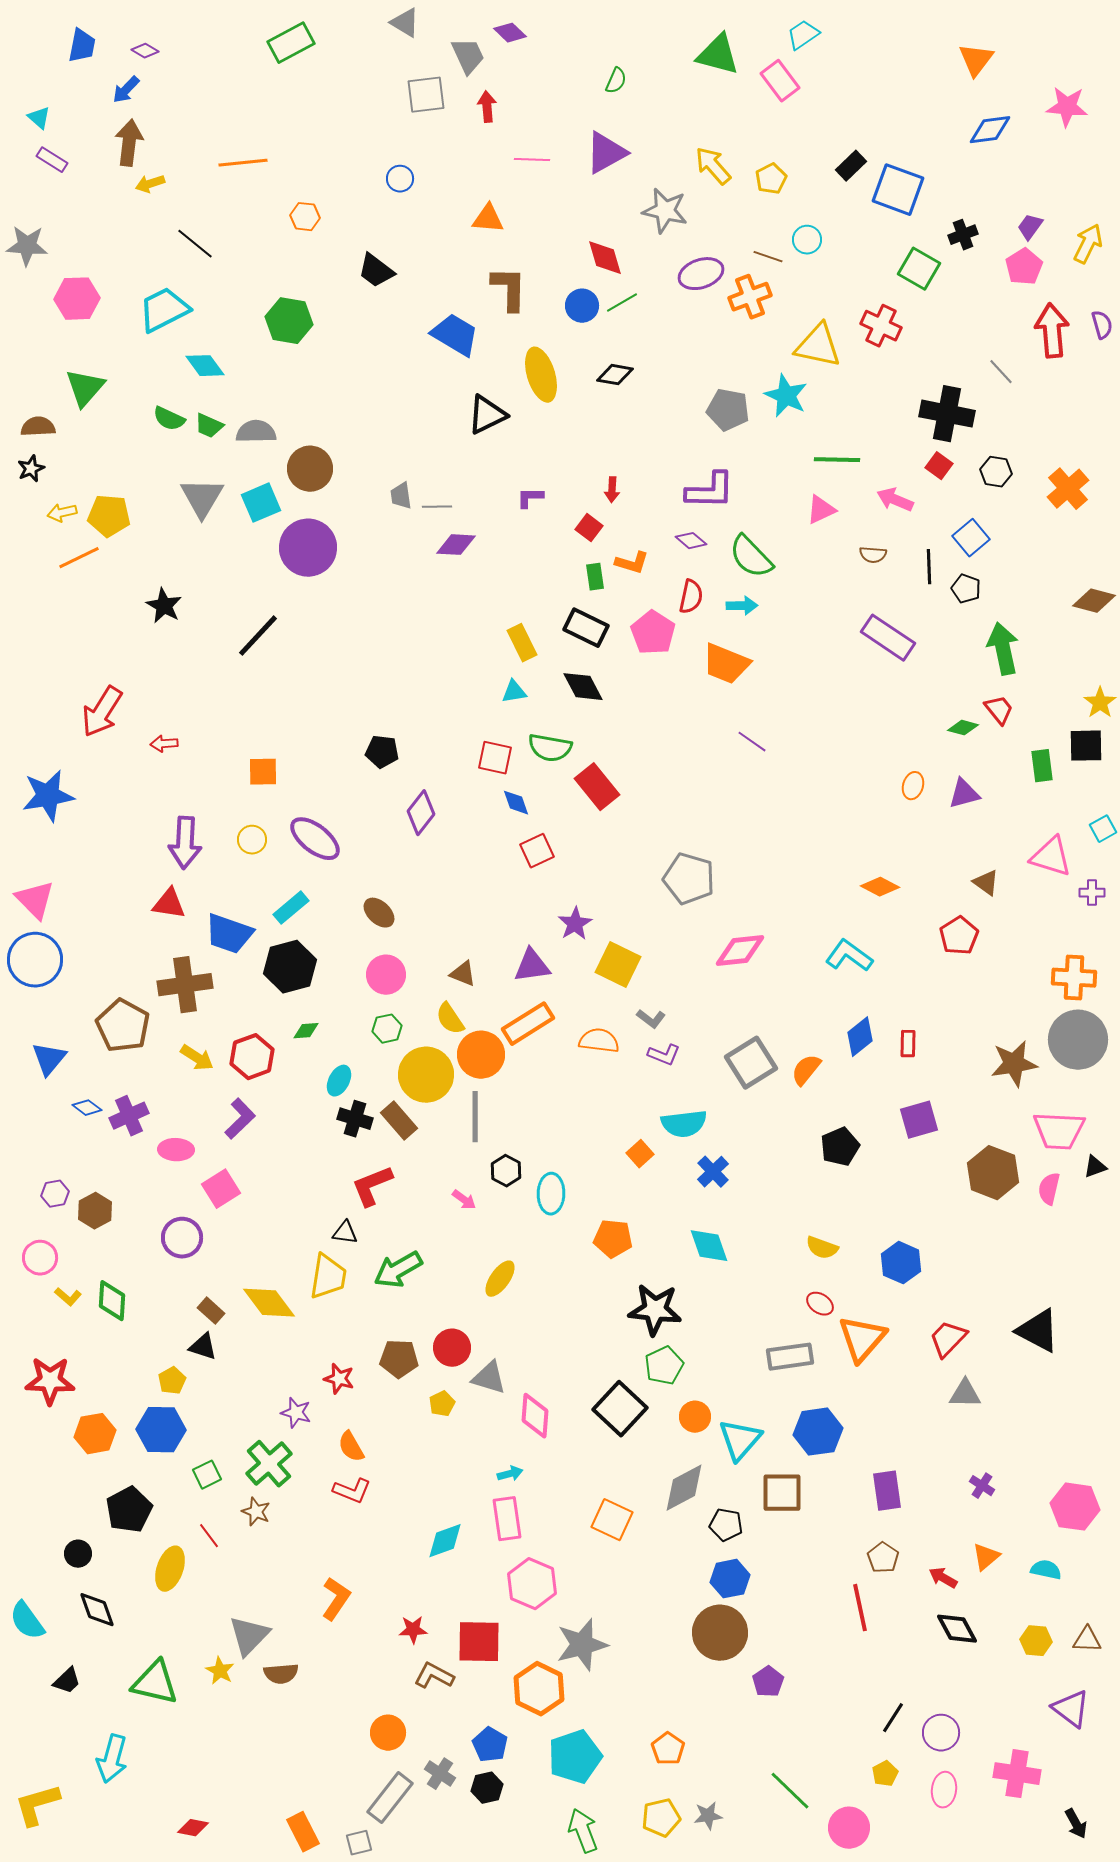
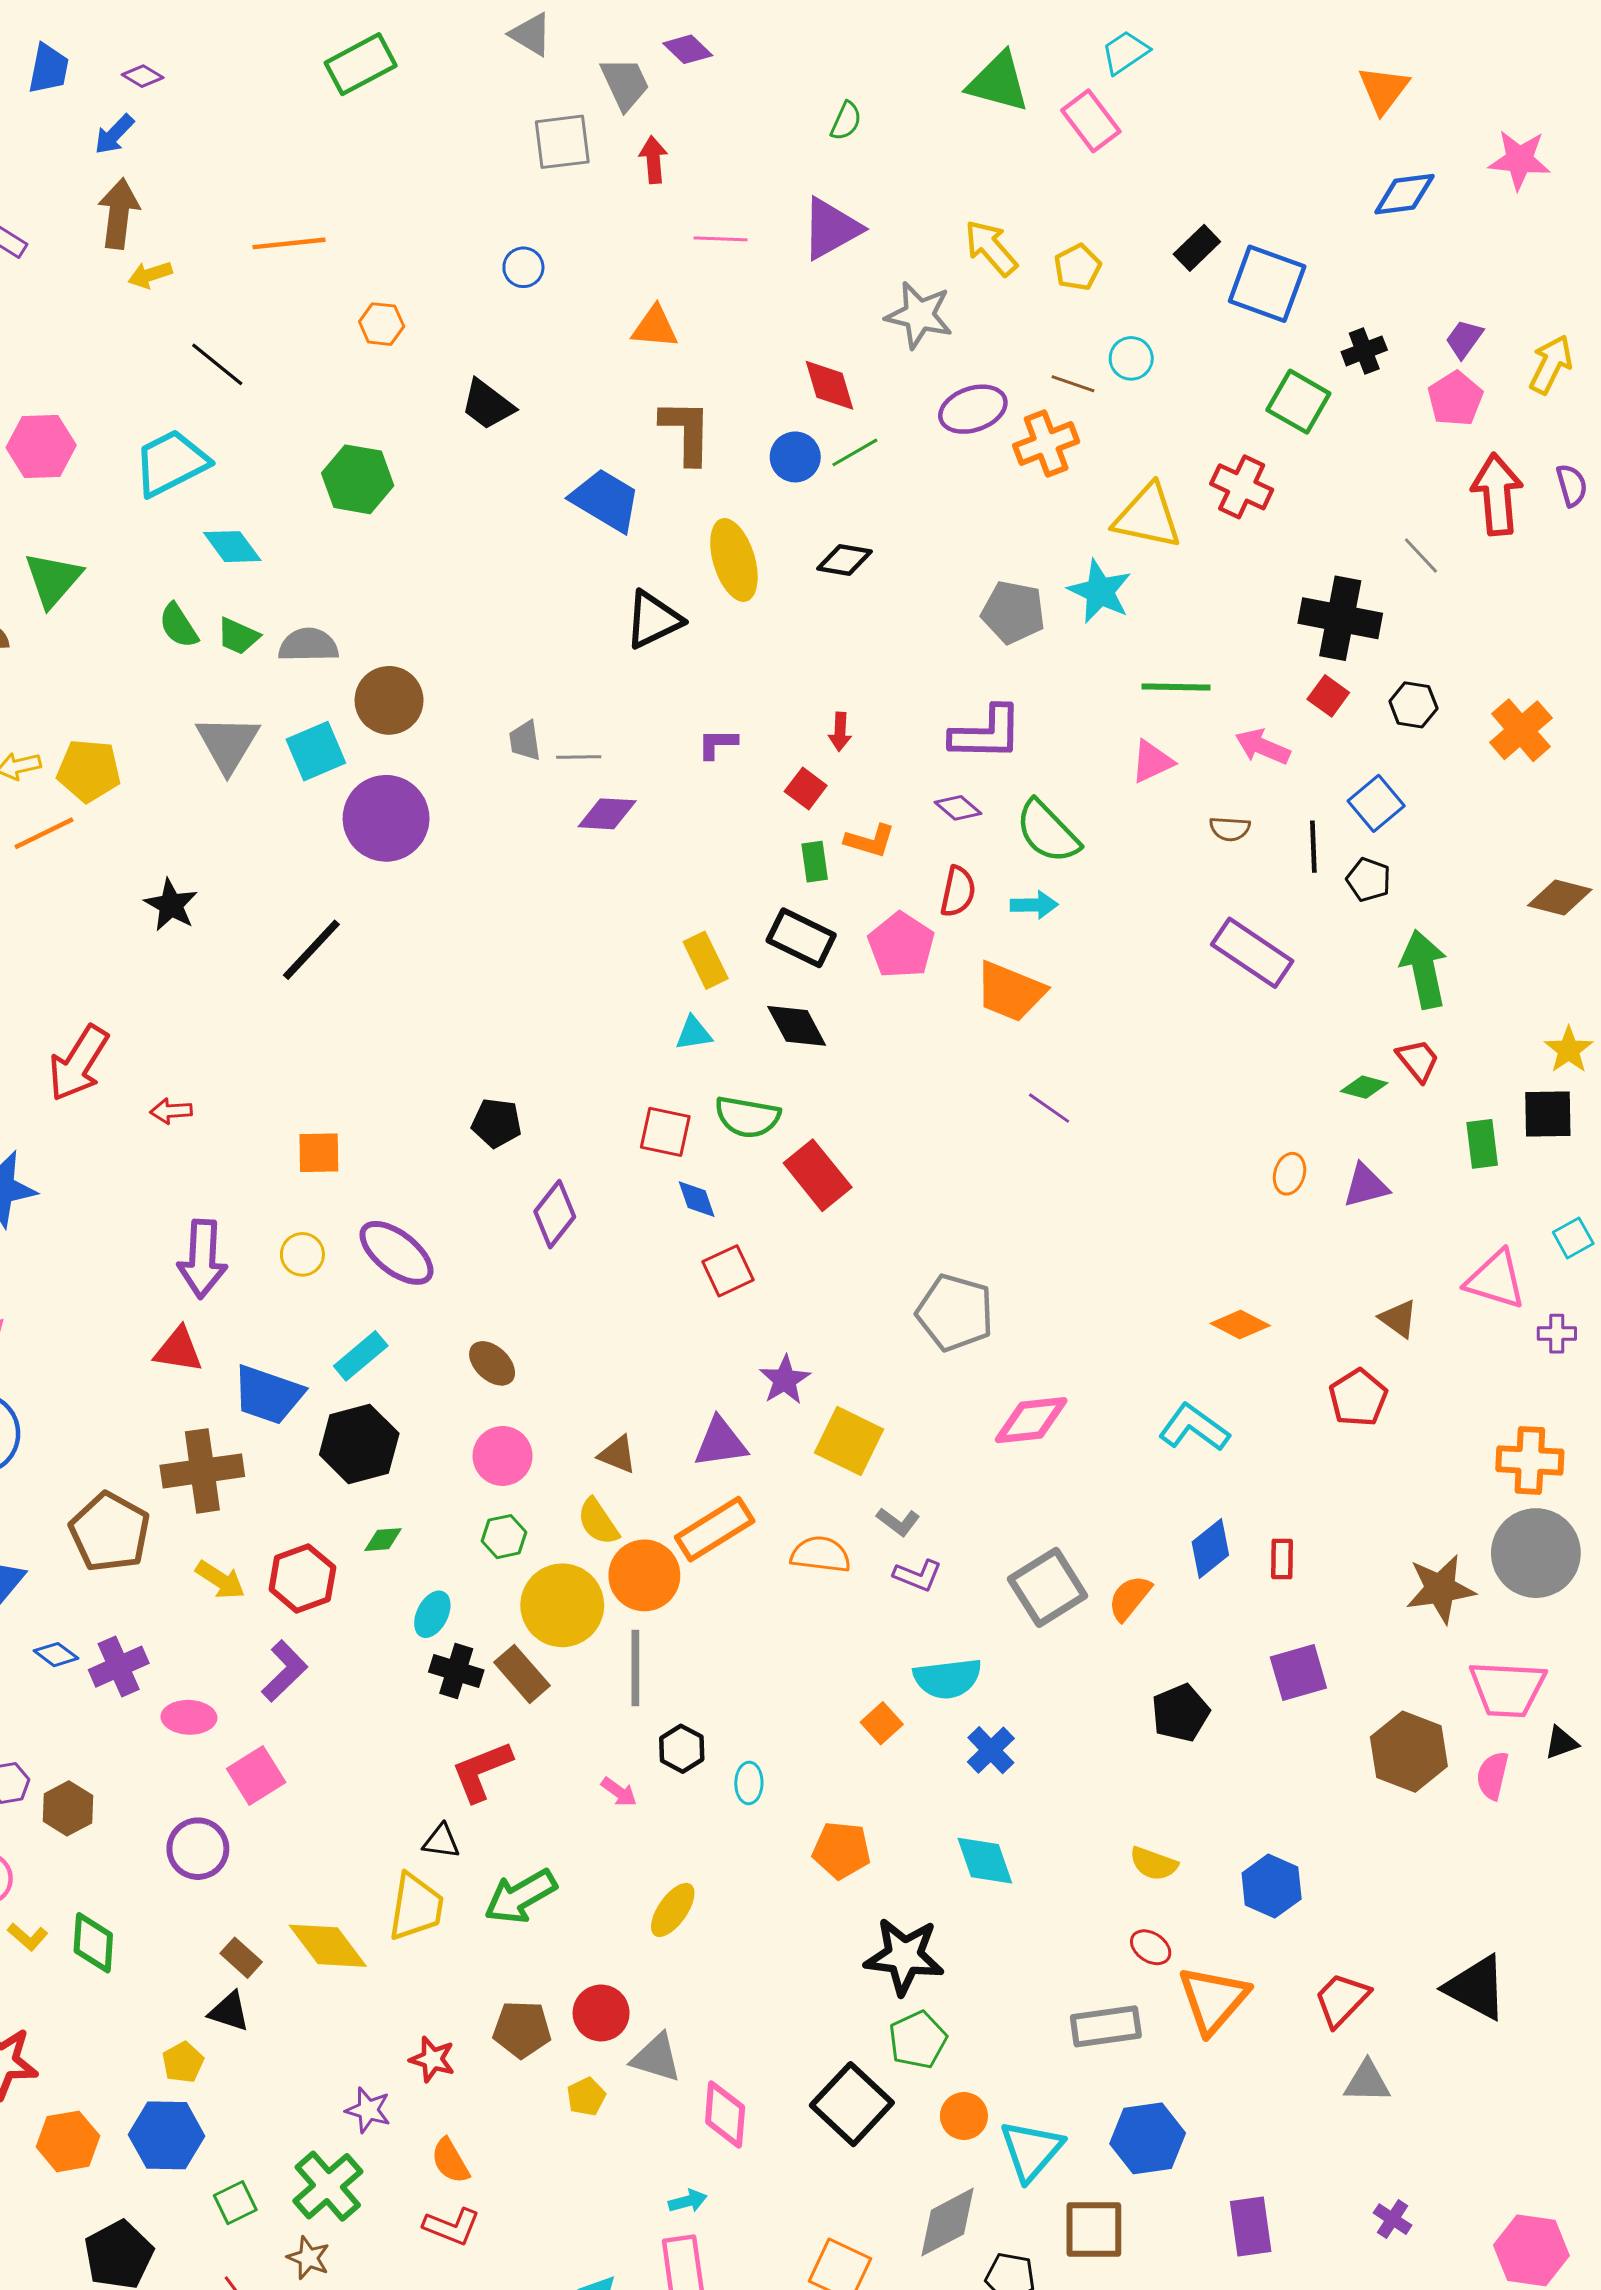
green semicircle: (169, 419) -> (178, 626), turned 32
cyan ellipse: (551, 1194) -> (749, 1783), size x0.7

